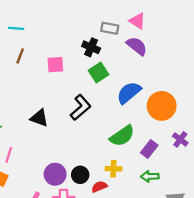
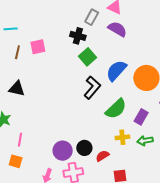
gray rectangle: (110, 28) -> (92, 17), turned -63
pink square: (55, 65) -> (38, 47), moved
black L-shape: (81, 107) -> (92, 88), moved
black triangle: (39, 118) -> (17, 89), moved
yellow cross: (113, 169) -> (122, 137), moved

